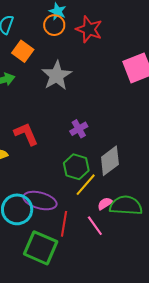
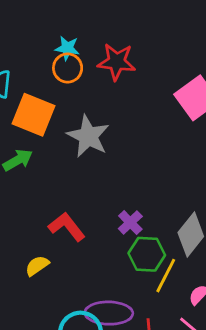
orange square: (23, 51) -> (33, 115), size x1.4
purple cross: (79, 129) -> (130, 223), moved

